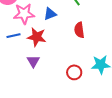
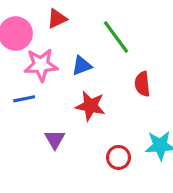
red semicircle: (79, 30) -> (142, 84), moved
red star: (37, 37) -> (90, 106), moved

